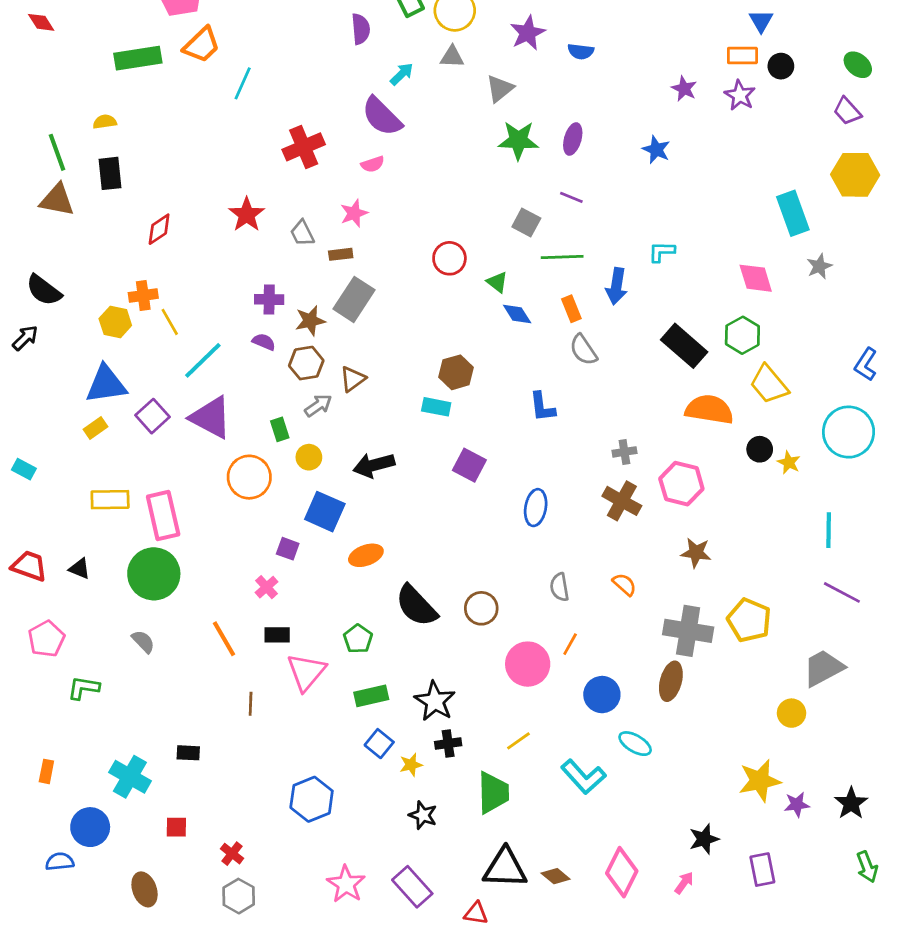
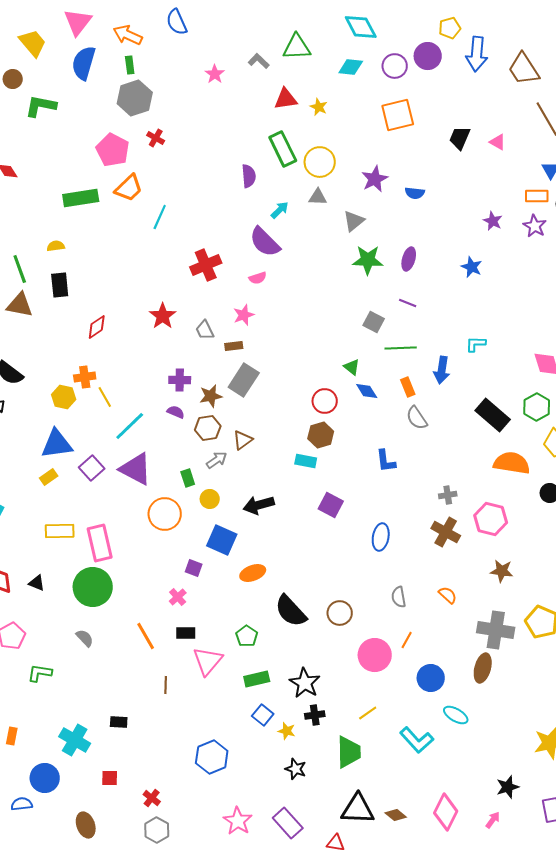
red circle: (449, 258) -> (325, 401), moved
yellow star: (411, 765) -> (287, 731), turned 30

